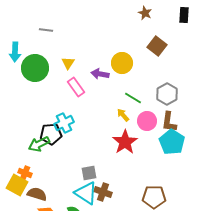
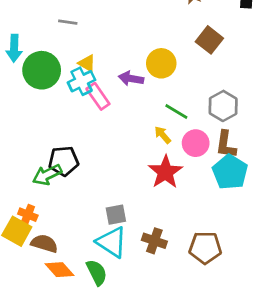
gray line: (46, 30) -> (68, 22), moved
yellow triangle: (68, 63) -> (87, 63), turned -32
cyan cross: (64, 123) -> (81, 81), moved
brown cross: (103, 192) -> (154, 241), moved

